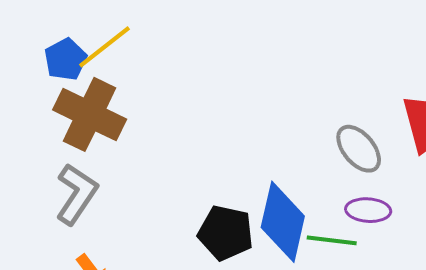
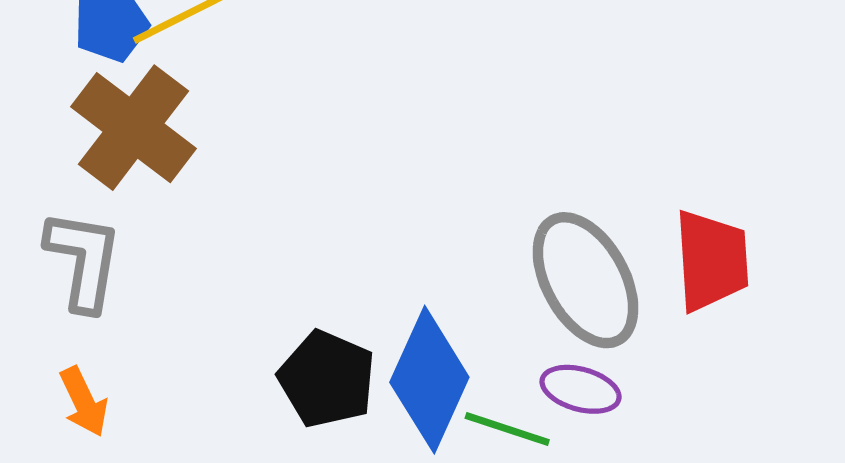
gray ellipse: (359, 149) -> (585, 280), size x1.5
gray L-shape: (77, 194) -> (83, 260), turned -36

